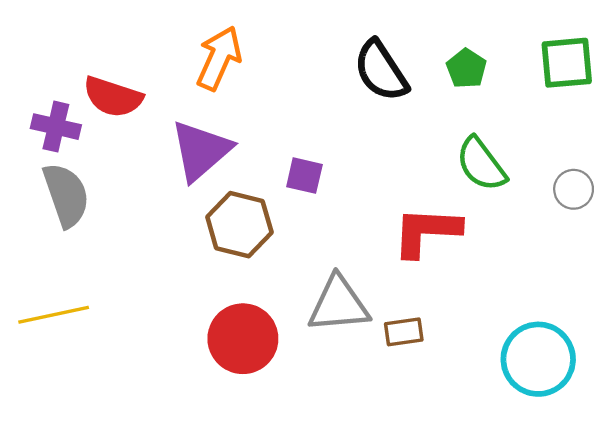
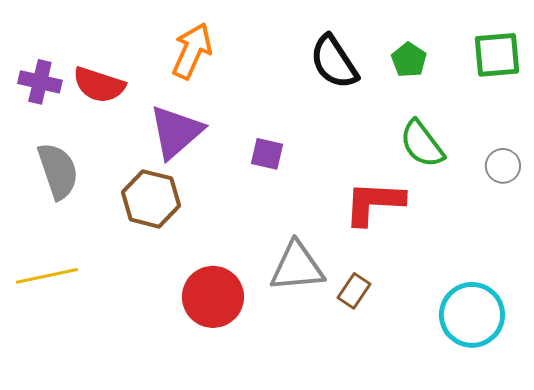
purple cross: (56, 127) -> (40, 82), moved
brown hexagon: (239, 225) -> (151, 199), moved
brown rectangle: (404, 332) -> (354, 291), turned -48

